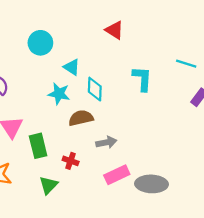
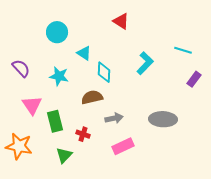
cyan L-shape: (142, 79) -> (145, 63), turned 40
cyan star: (59, 94) -> (59, 76), moved
gray ellipse: (151, 184) -> (163, 119), moved

